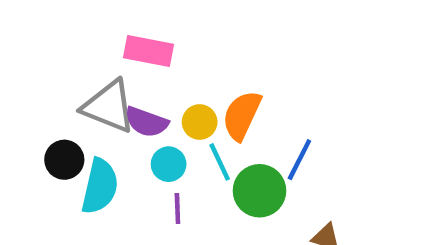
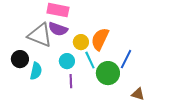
purple semicircle: (146, 122) -> (58, 29), moved
cyan semicircle: (100, 186) -> (36, 71), size x0.7

